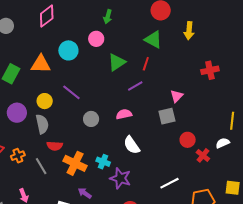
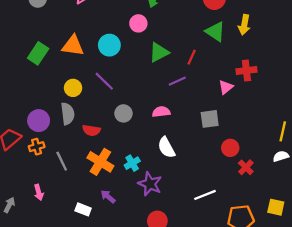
green triangle: (153, 40) -> (215, 32), moved
cyan circle: (68, 50) -> (109, 45), moved
red cross: (210, 70) -> (246, 70), moved
pink triangle: (177, 96) -> (226, 87), moved
purple circle: (17, 113) -> (39, 121), moved
white semicircle: (223, 143) -> (281, 156), moved
red semicircle: (55, 146) -> (91, 130), moved
cyan cross: (103, 162) -> (132, 163), turned 32

